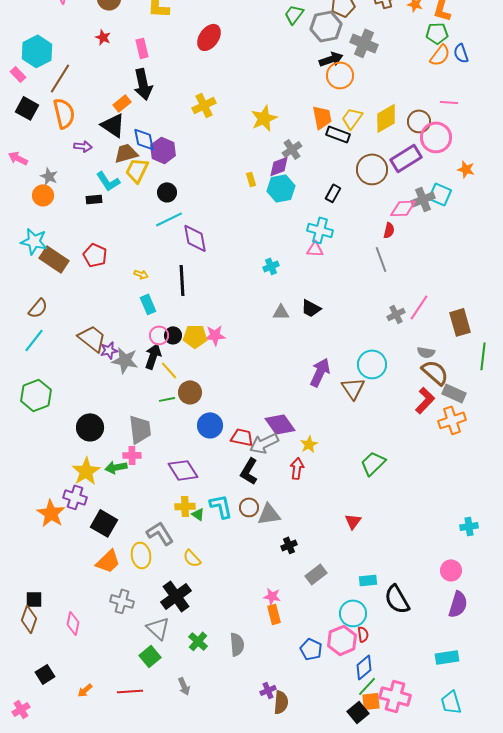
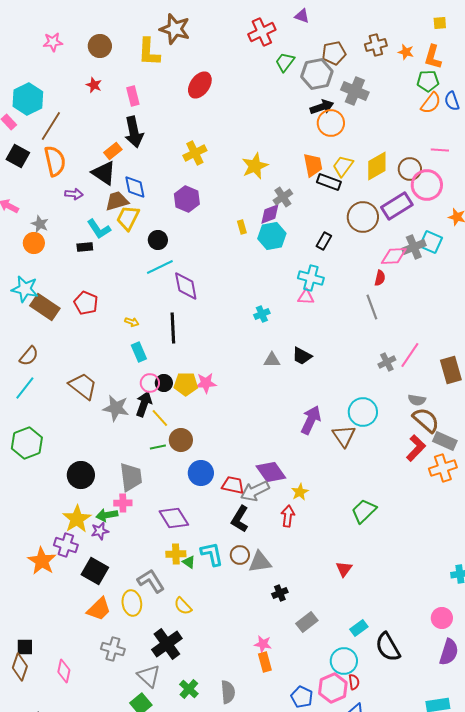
purple hexagon: (163, 150) -> (187, 199), moved
purple star: (109, 350) -> (100, 531), moved
cyan rectangle: (368, 580) -> (359, 628), turned -30

